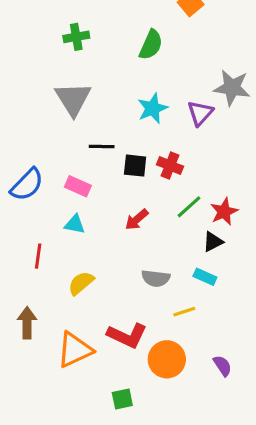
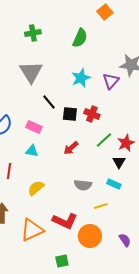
black line: (102, 146) -> (49, 102), turned 49
black triangle: (213, 242) -> (119, 162), turned -32

